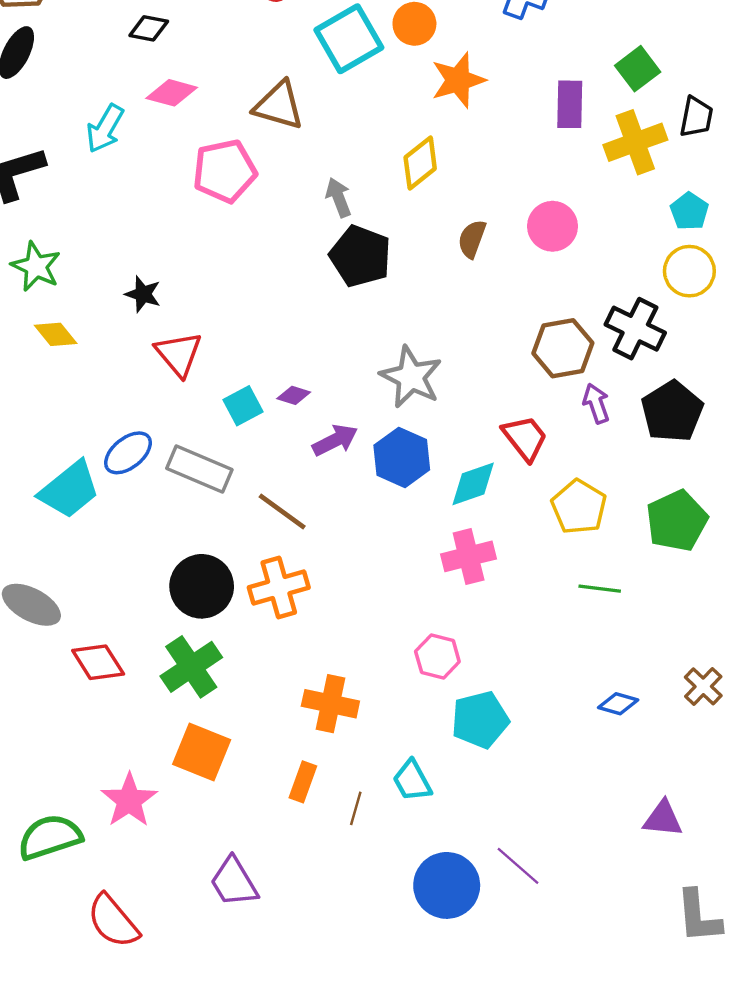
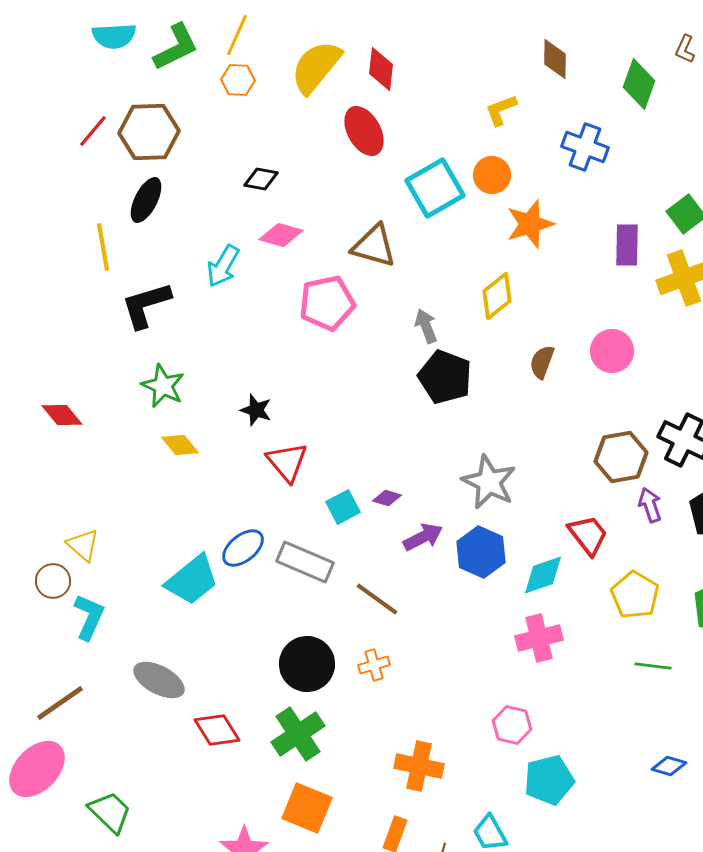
orange cross: (279, 587) -> (374, 665), size x0.6

